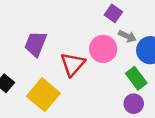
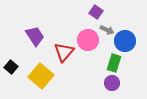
purple trapezoid: (36, 44) -> (35, 36), turned 125
green rectangle: (136, 78) -> (114, 63), turned 54

